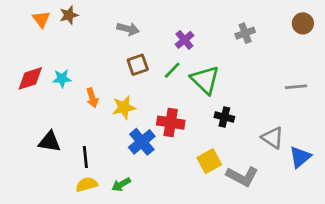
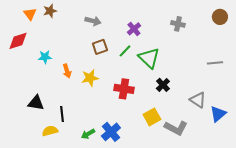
gray cross: (245, 33) -> (178, 24), turned 32
red diamond: (30, 78) -> (18, 41), moved
black cross: (224, 117) -> (163, 85), turned 32
blue cross: (142, 142) -> (111, 132), moved
yellow semicircle: (87, 184) -> (50, 131), moved

